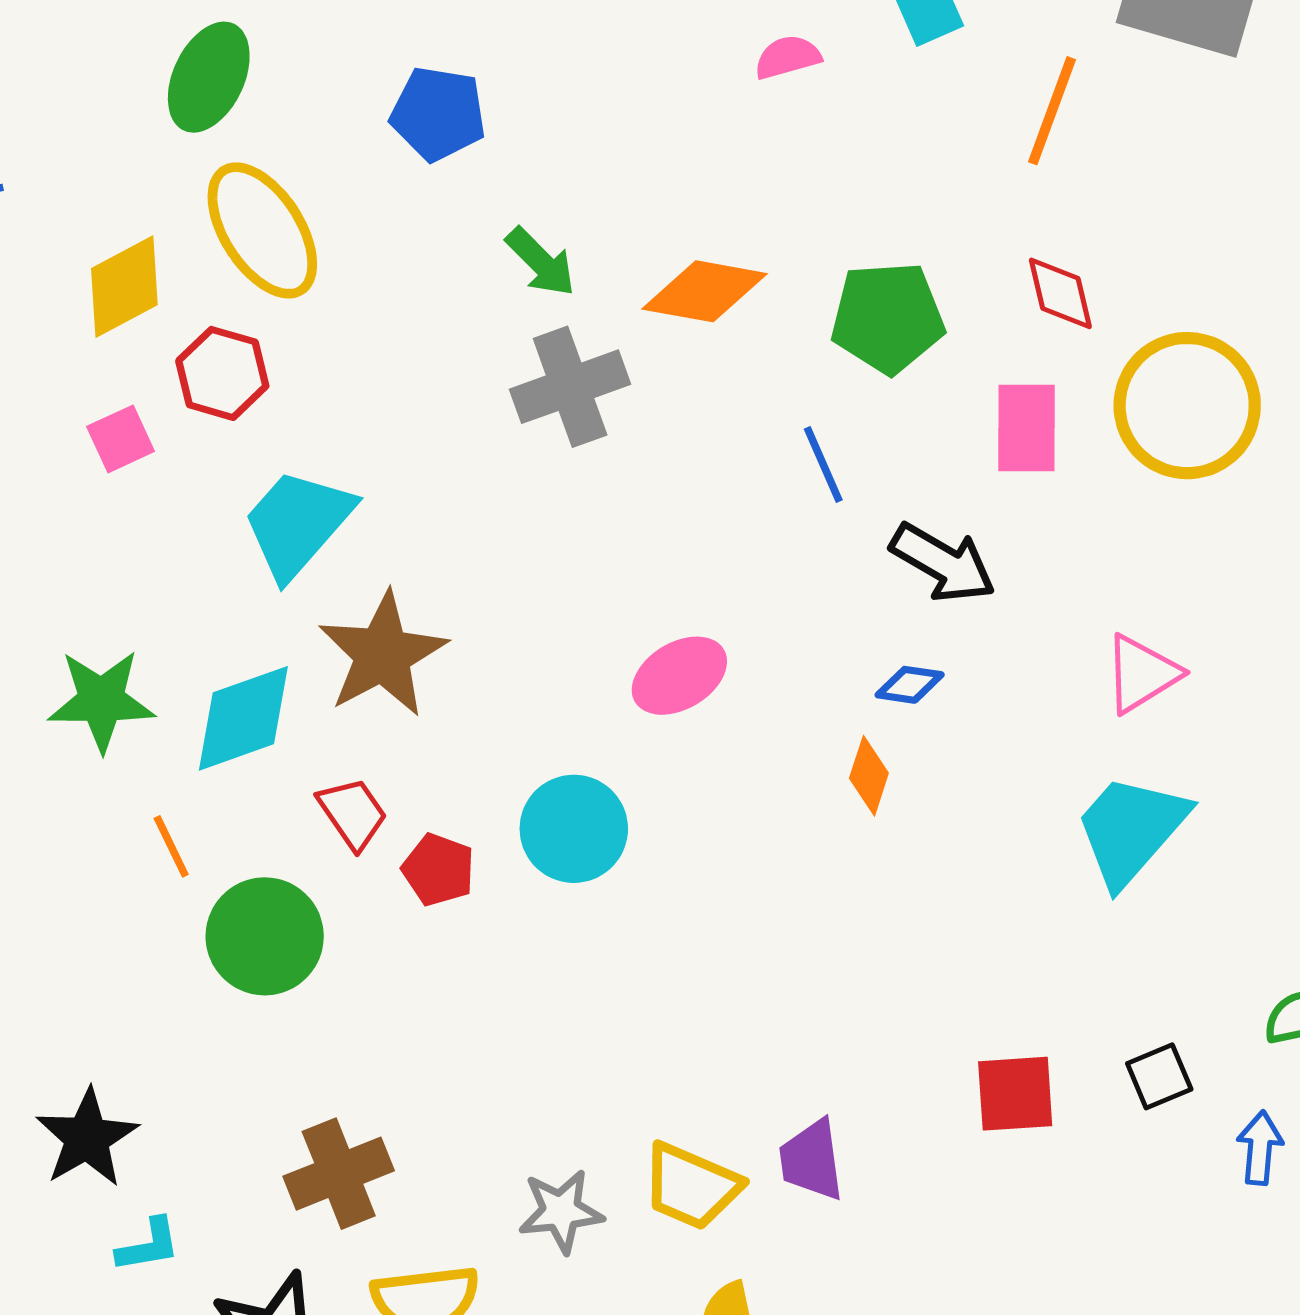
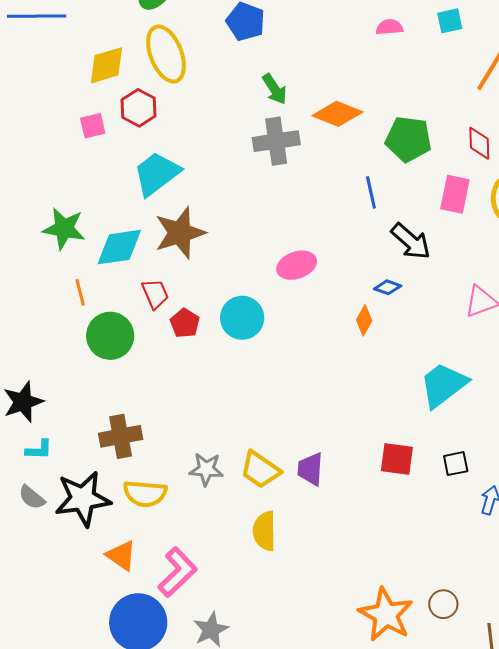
cyan trapezoid: (1131, 830) -> (443, 385), moved

